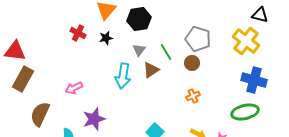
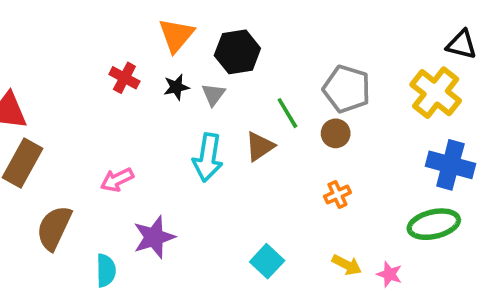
gray triangle: (139, 50) -> (213, 94), moved

